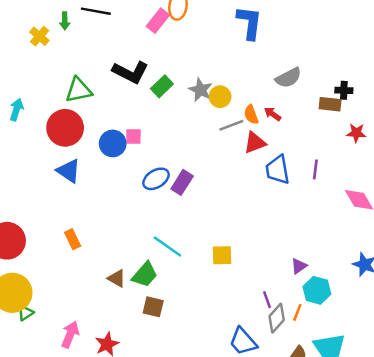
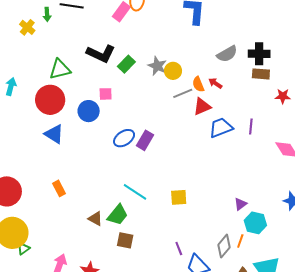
black cross: (344, 90) -> (259, 54), moved, size x1.5
pink square: (133, 137) -> (106, 94), moved
blue trapezoid: (278, 170) -> (221, 128), turned 80
purple line: (267, 300) -> (179, 248), moved

